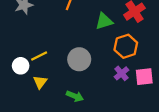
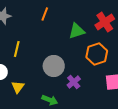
yellow line: (39, 56) -> (17, 49), moved, turned -49
purple cross: (121, 73) -> (74, 82), moved

